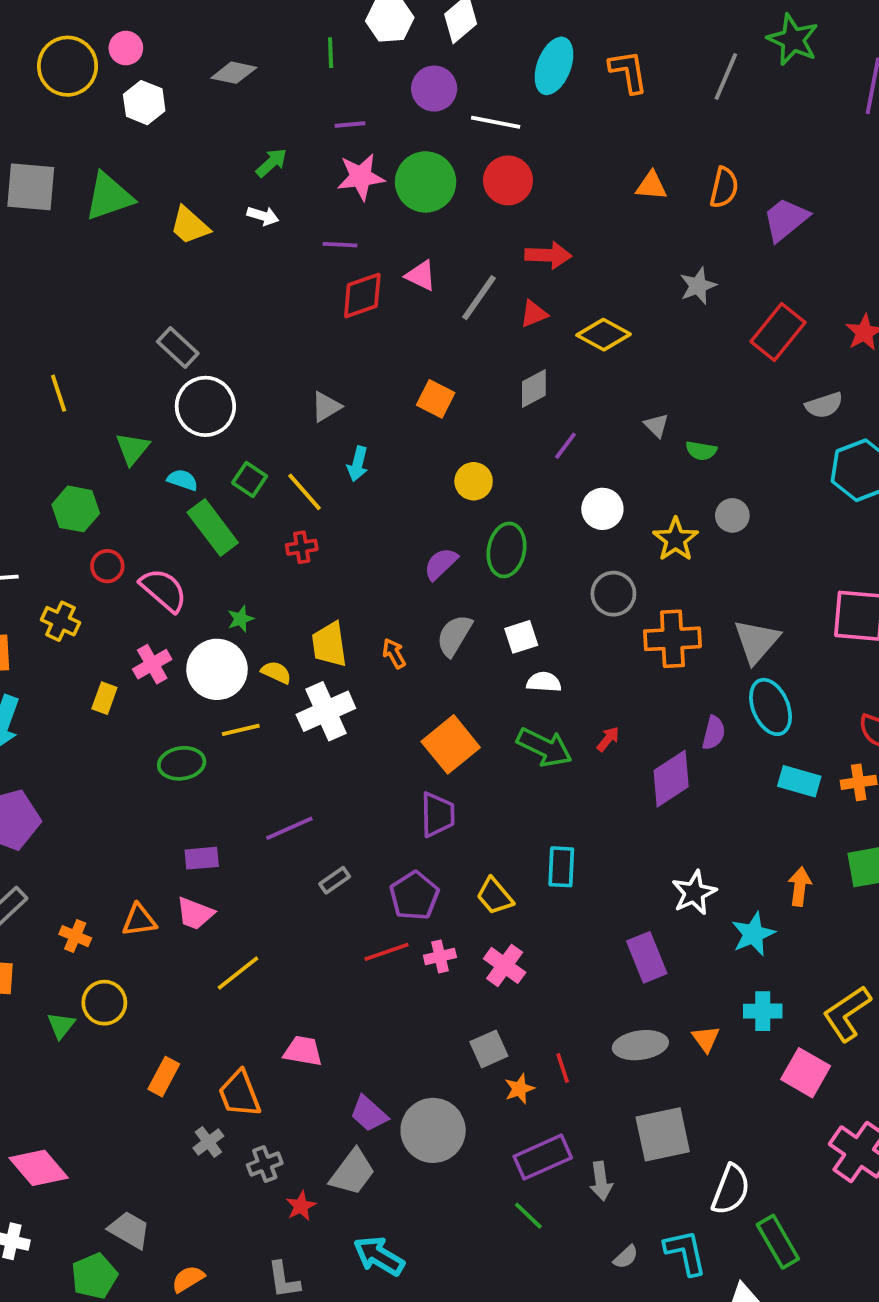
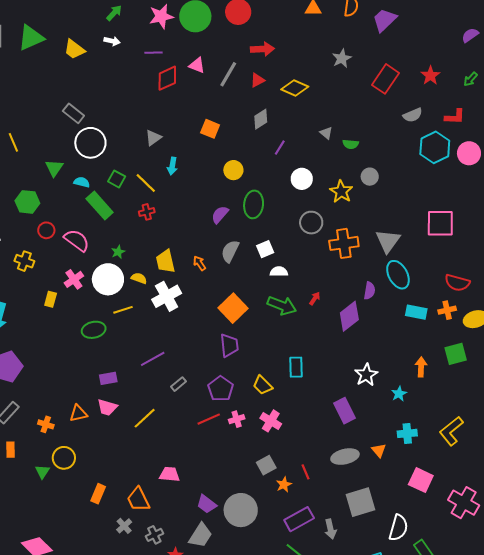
cyan star: (753, 934) -> (399, 394), size x0.7
yellow line: (238, 973) -> (145, 418), moved
pink square: (806, 1073) -> (421, 480), moved

